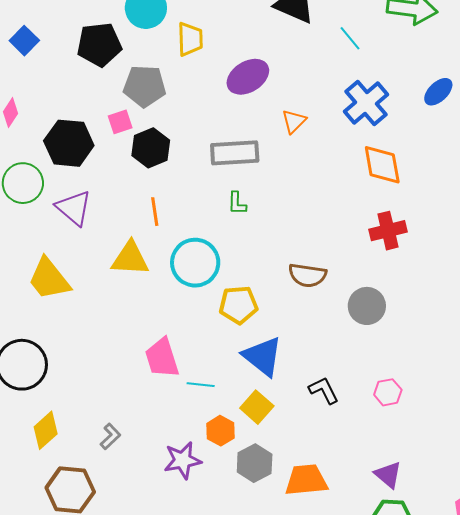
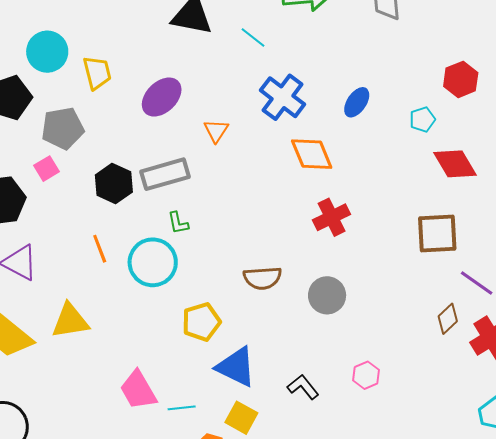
blue ellipse: (438, 92) -> (357, 102), moved
black hexagon: (151, 148) -> (114, 183), moved
yellow triangle: (130, 258) -> (70, 321), moved
cyan circle: (195, 263) -> (153, 262), moved

